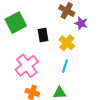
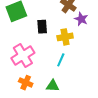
yellow cross: (67, 43) -> (65, 37), turned 35

